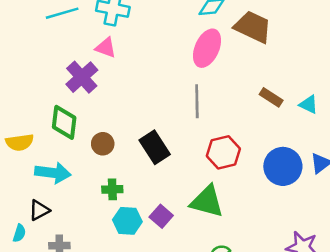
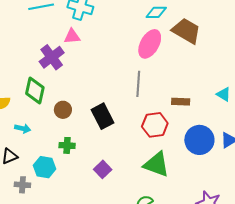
pink triangle: (106, 48) -> (72, 36), turned -30
brown rectangle: (271, 97) -> (181, 102), moved, turned -36
cyan arrow: (53, 173) -> (23, 128), size x0.6
green triangle: (207, 201) -> (157, 164), moved
cyan hexagon: (127, 221) -> (45, 167), moved

